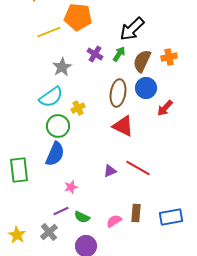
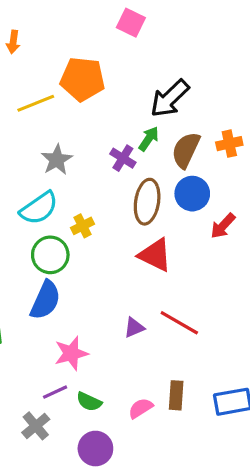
purple cross: (95, 54) -> (123, 158), moved
pink star: (71, 187) -> (71, 353), size x1.5

